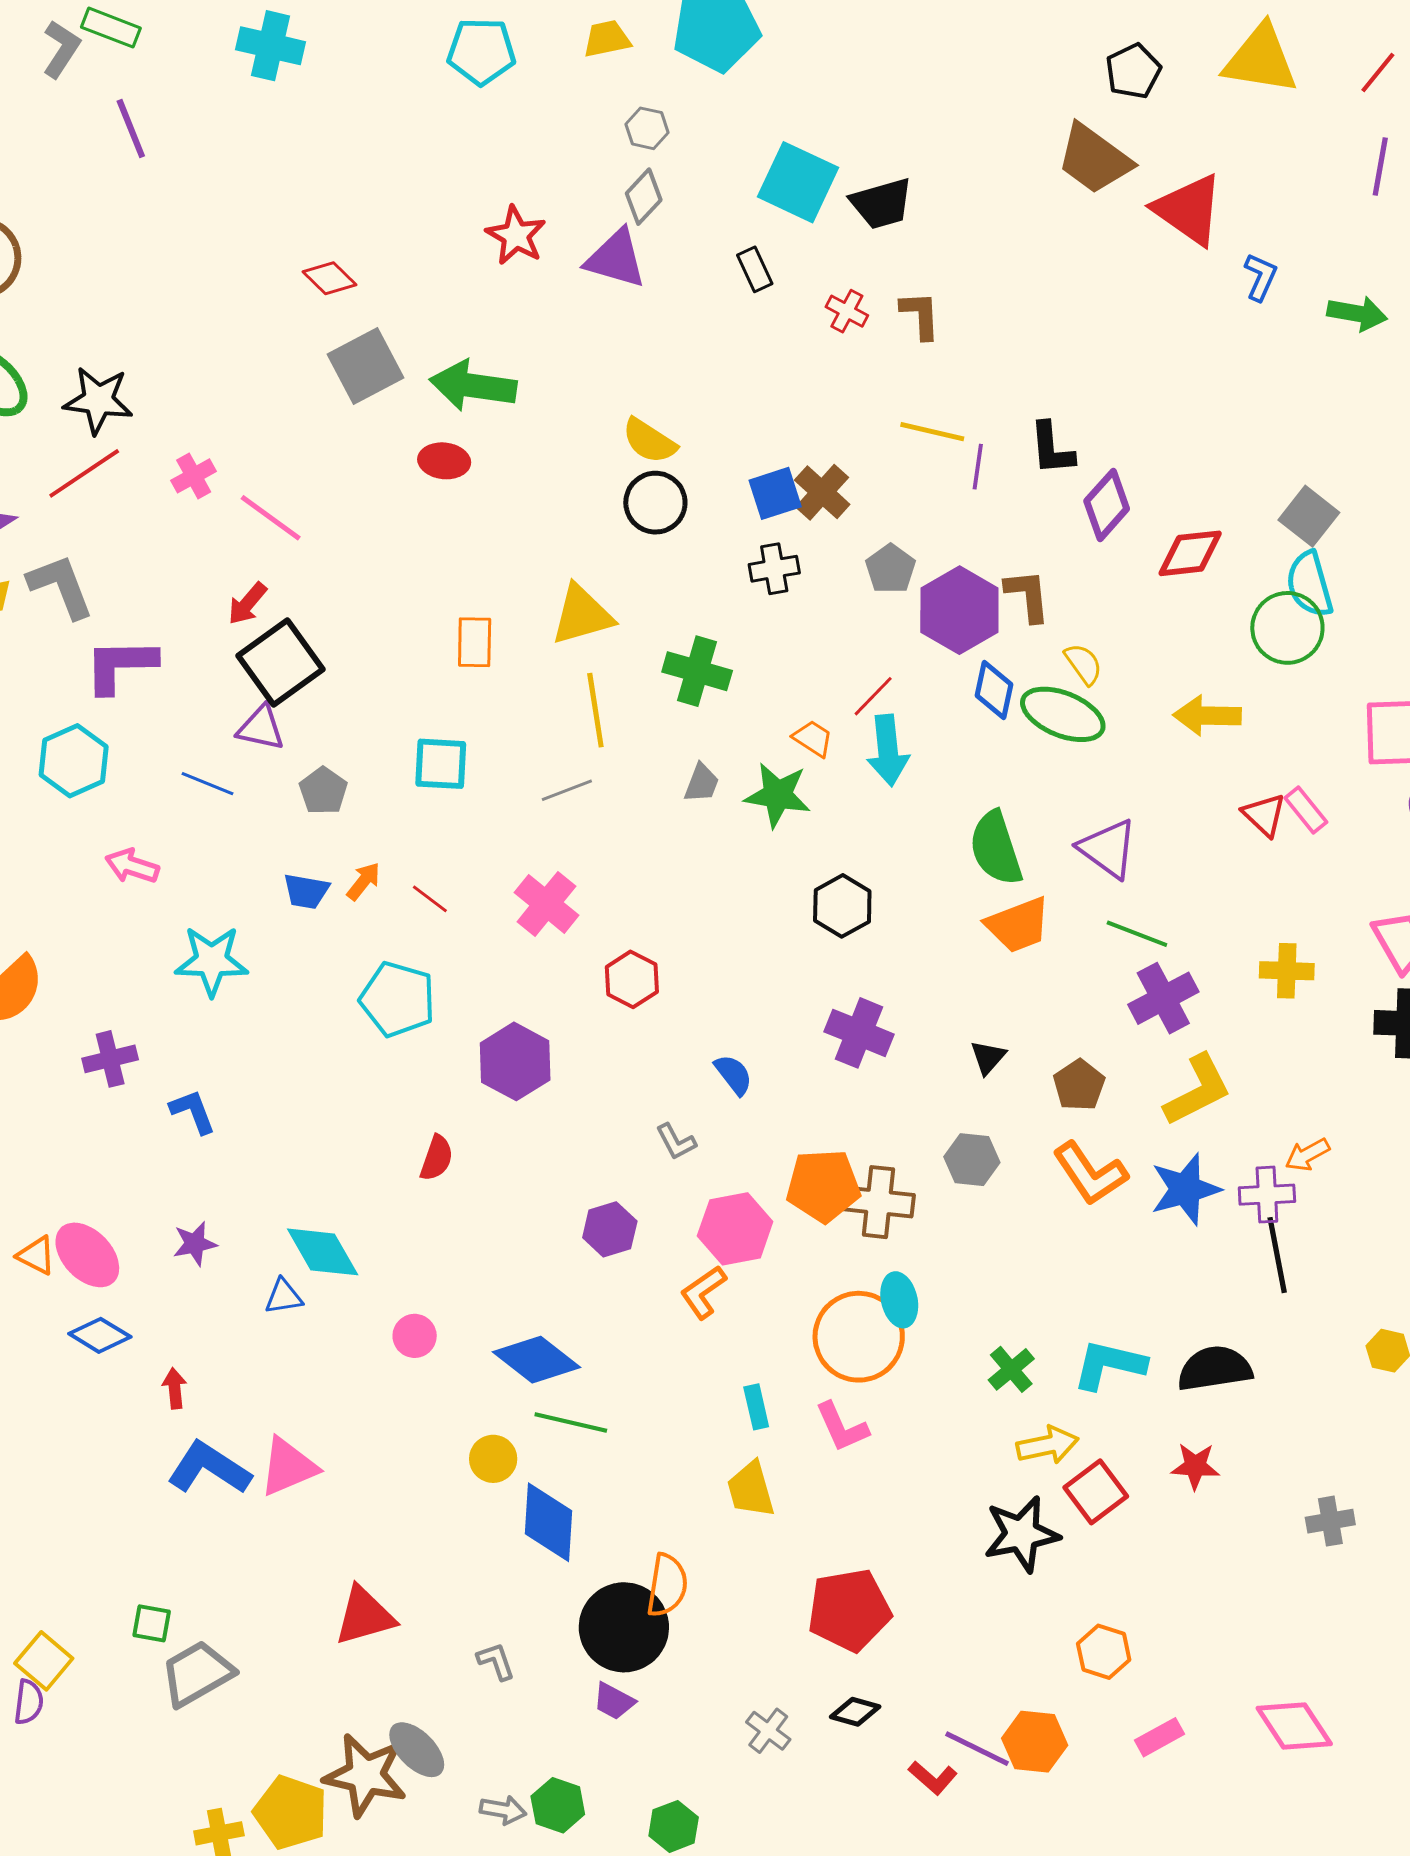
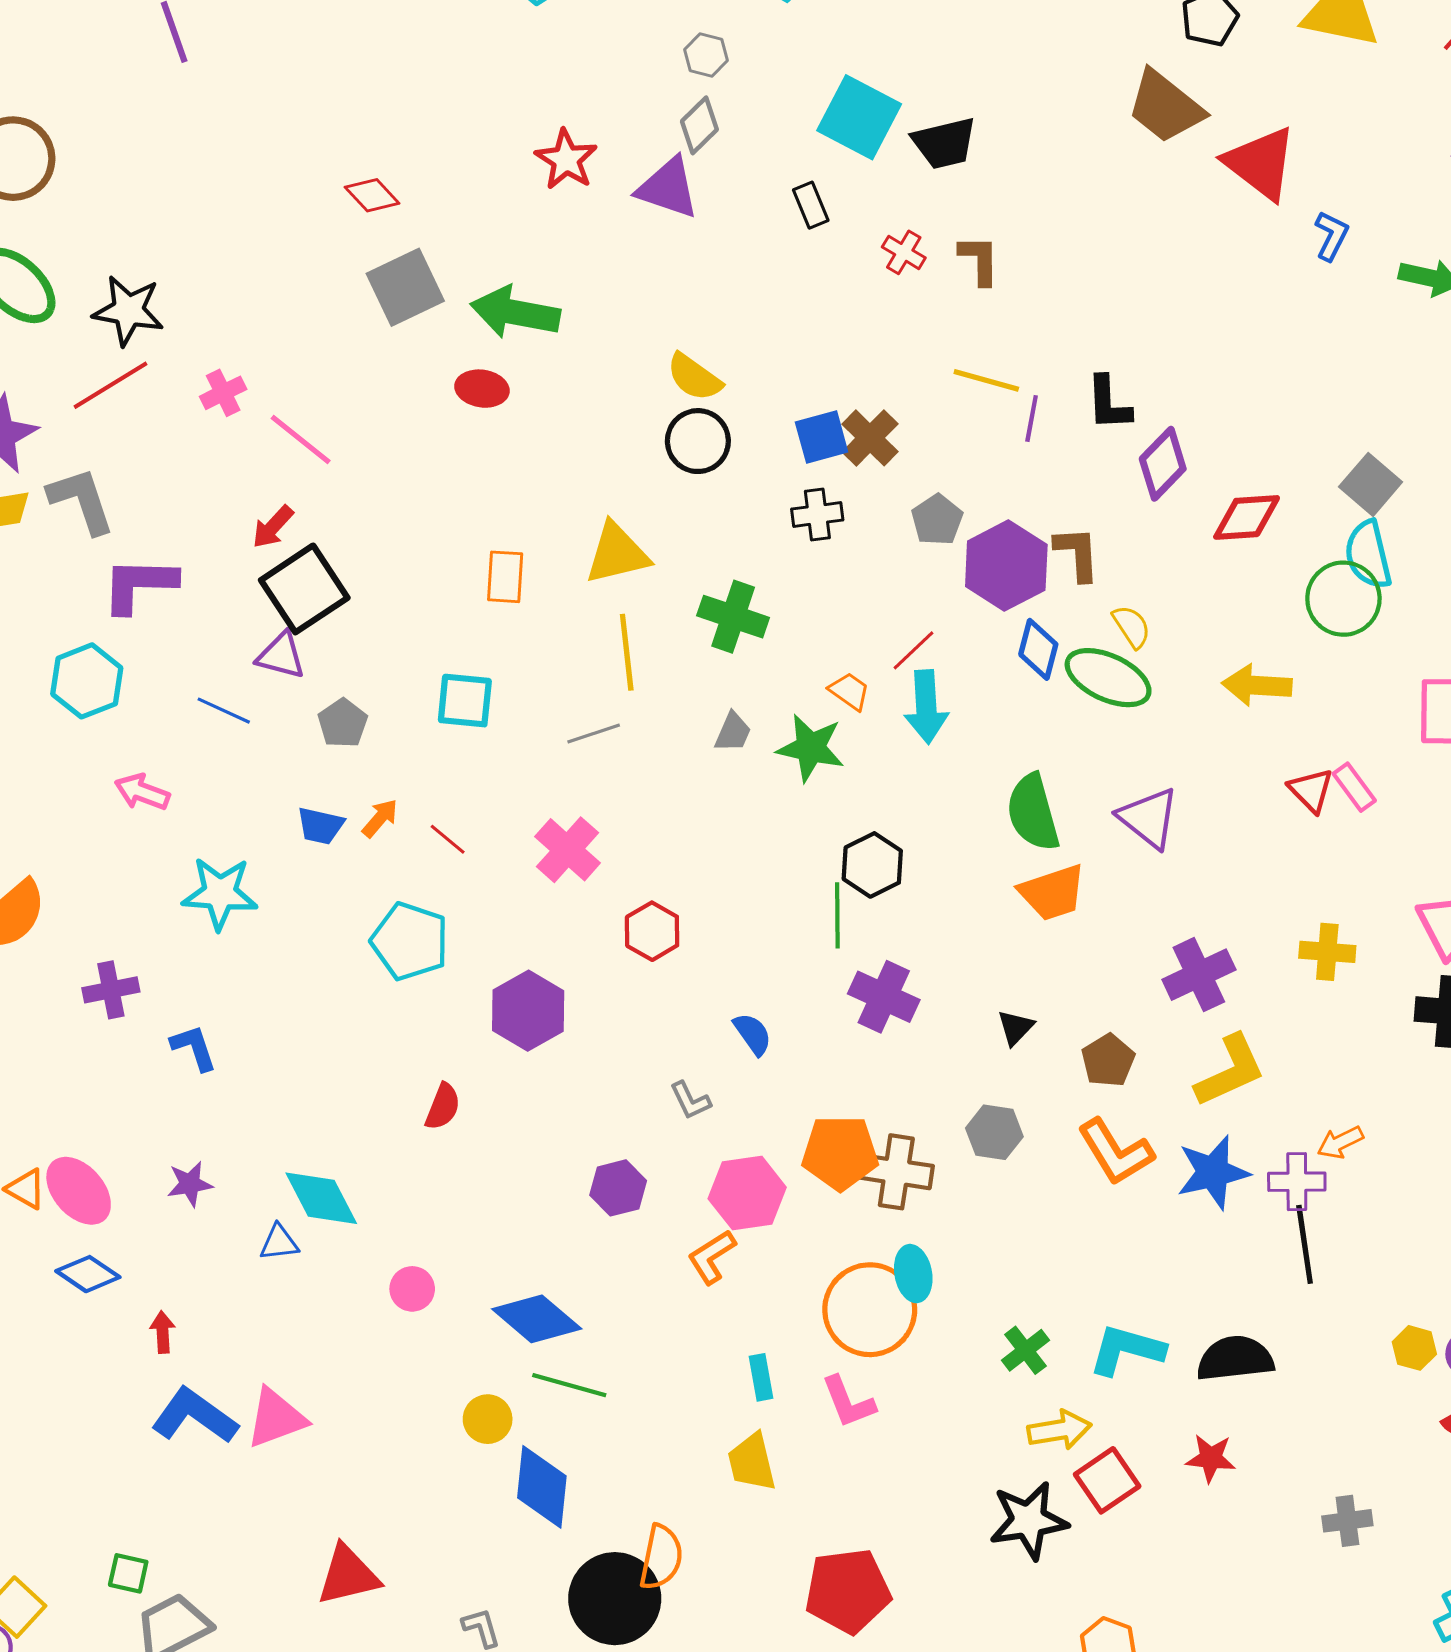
green line: (1137, 934) -> (837, 915), moved, turned 66

